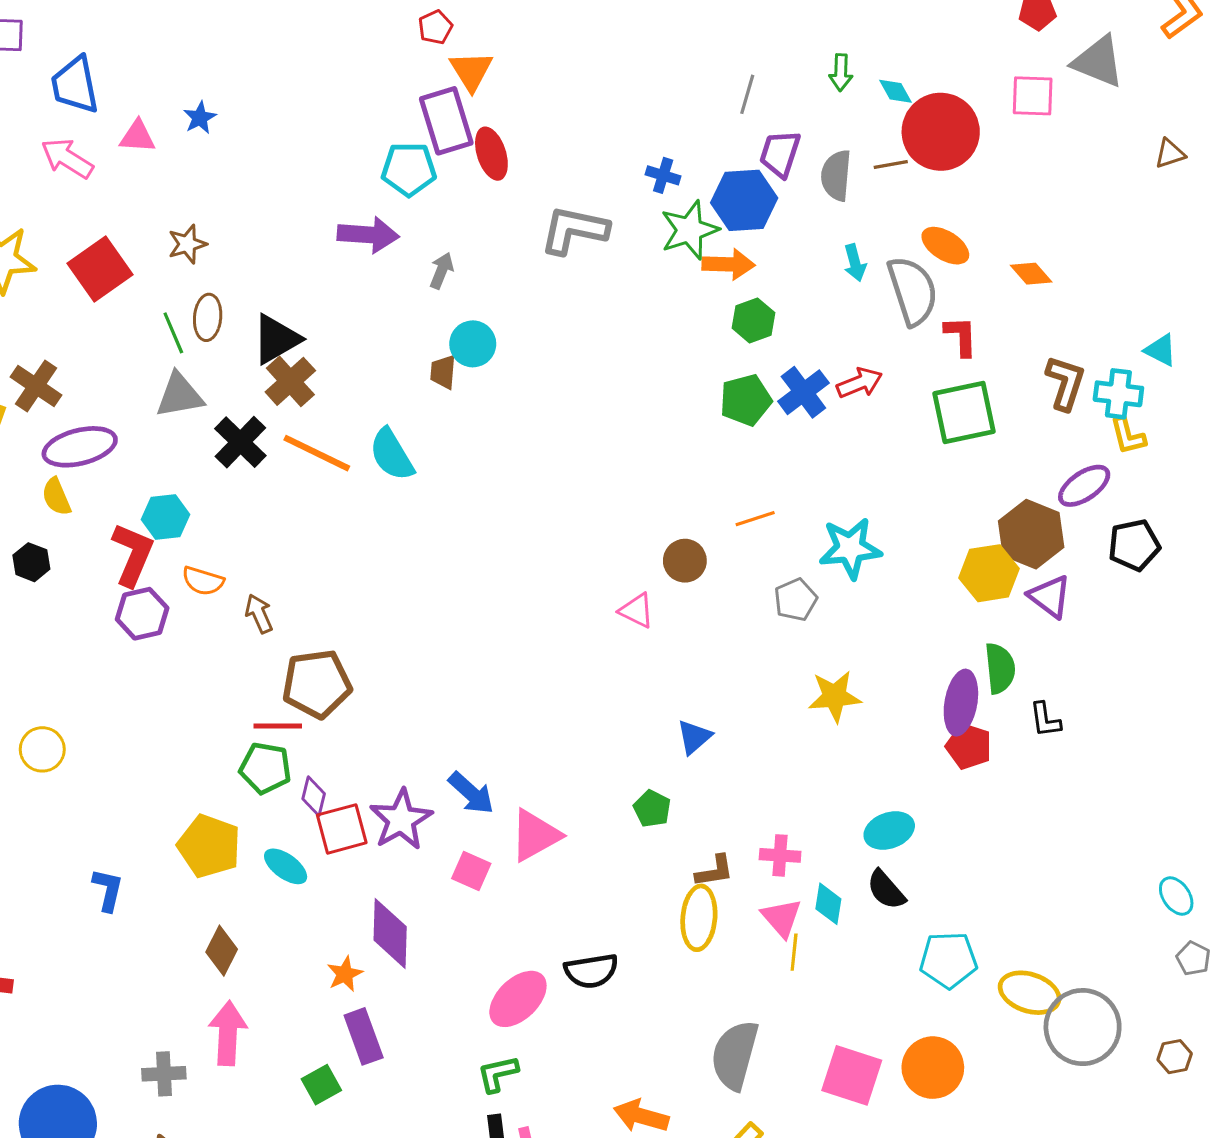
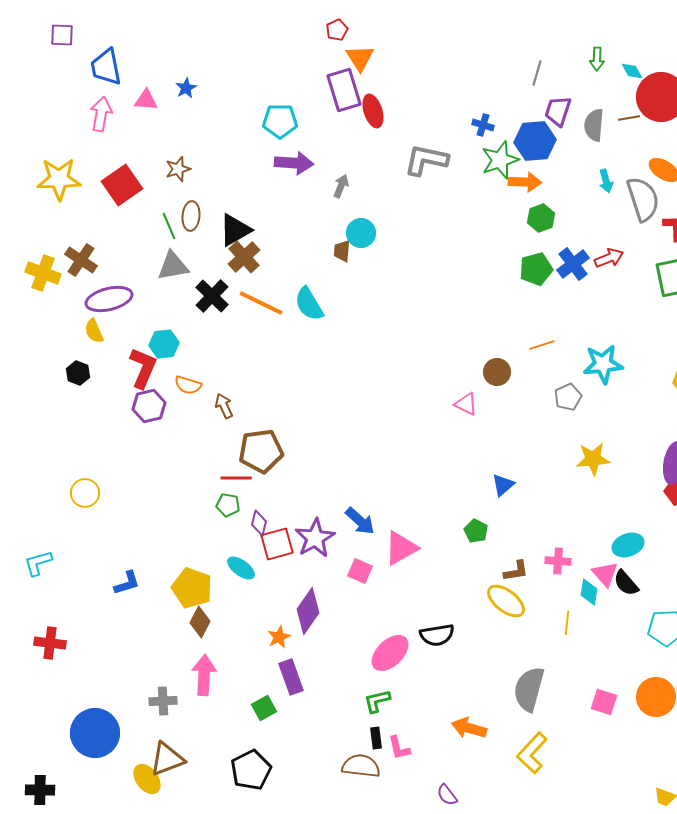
pink arrow: (67, 158) -> (101, 114), turned 68
cyan pentagon: (409, 169) -> (280, 121), moved
green pentagon: (265, 768) -> (228, 505), size x0.7
yellow pentagon: (209, 846) -> (192, 588), moved
blue L-shape: (108, 890) -> (127, 583), turned 60
yellow ellipse: (699, 918) -> (506, 601), turned -57
pink triangle: (782, 918) -> (605, 574), moved
purple diamond: (390, 933) -> (308, 611), turned 33
pink square: (852, 1075) -> (604, 702), size x0.7

